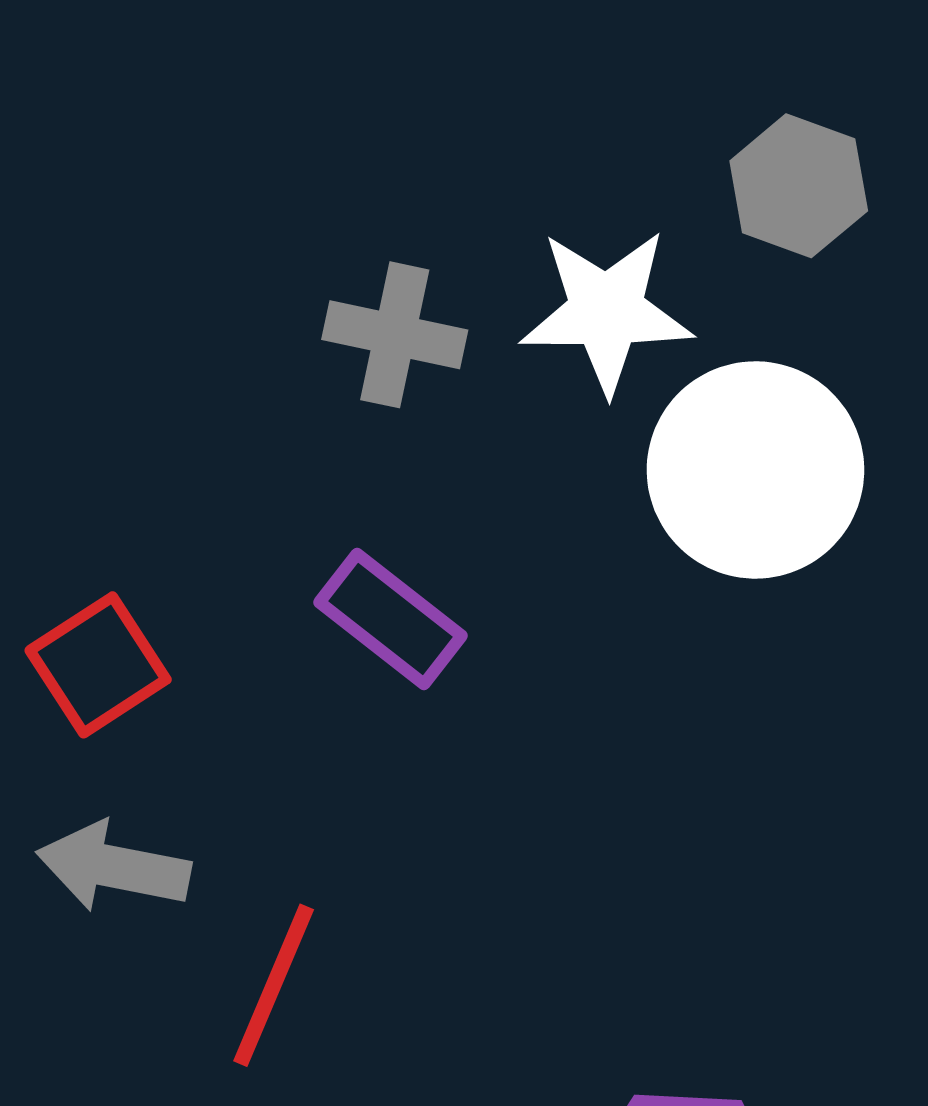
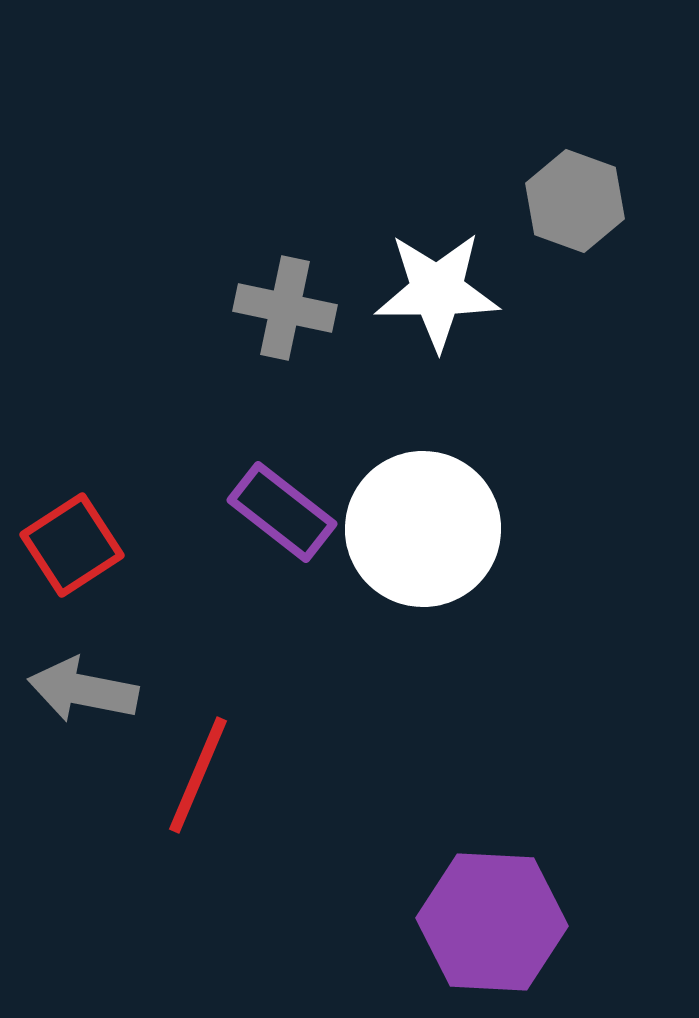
white circle: (755, 470) -> (423, 529), moved

